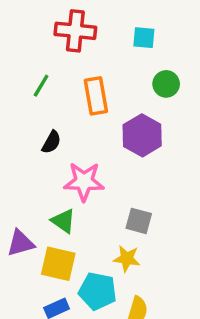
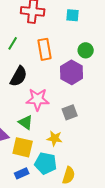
green circle: (166, 84) -> (86, 50), moved
black semicircle: (51, 142) -> (19, 76), size x1.5
gray square: (139, 221) -> (70, 112), moved, turned -35
yellow star: (127, 259) -> (55, 138), moved

